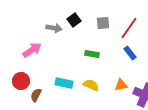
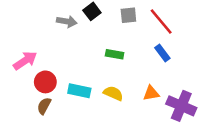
red line: (129, 28) -> (161, 22), turned -75
pink arrow: (32, 50) -> (25, 61), moved
red circle: (21, 81) -> (45, 82), moved

